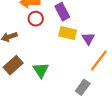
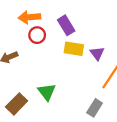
brown rectangle: (13, 65) -> (17, 104), moved

